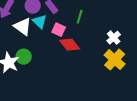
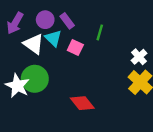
red diamond: (70, 45) -> (82, 103), moved
green circle: (24, 57) -> (35, 79), size x1.5

